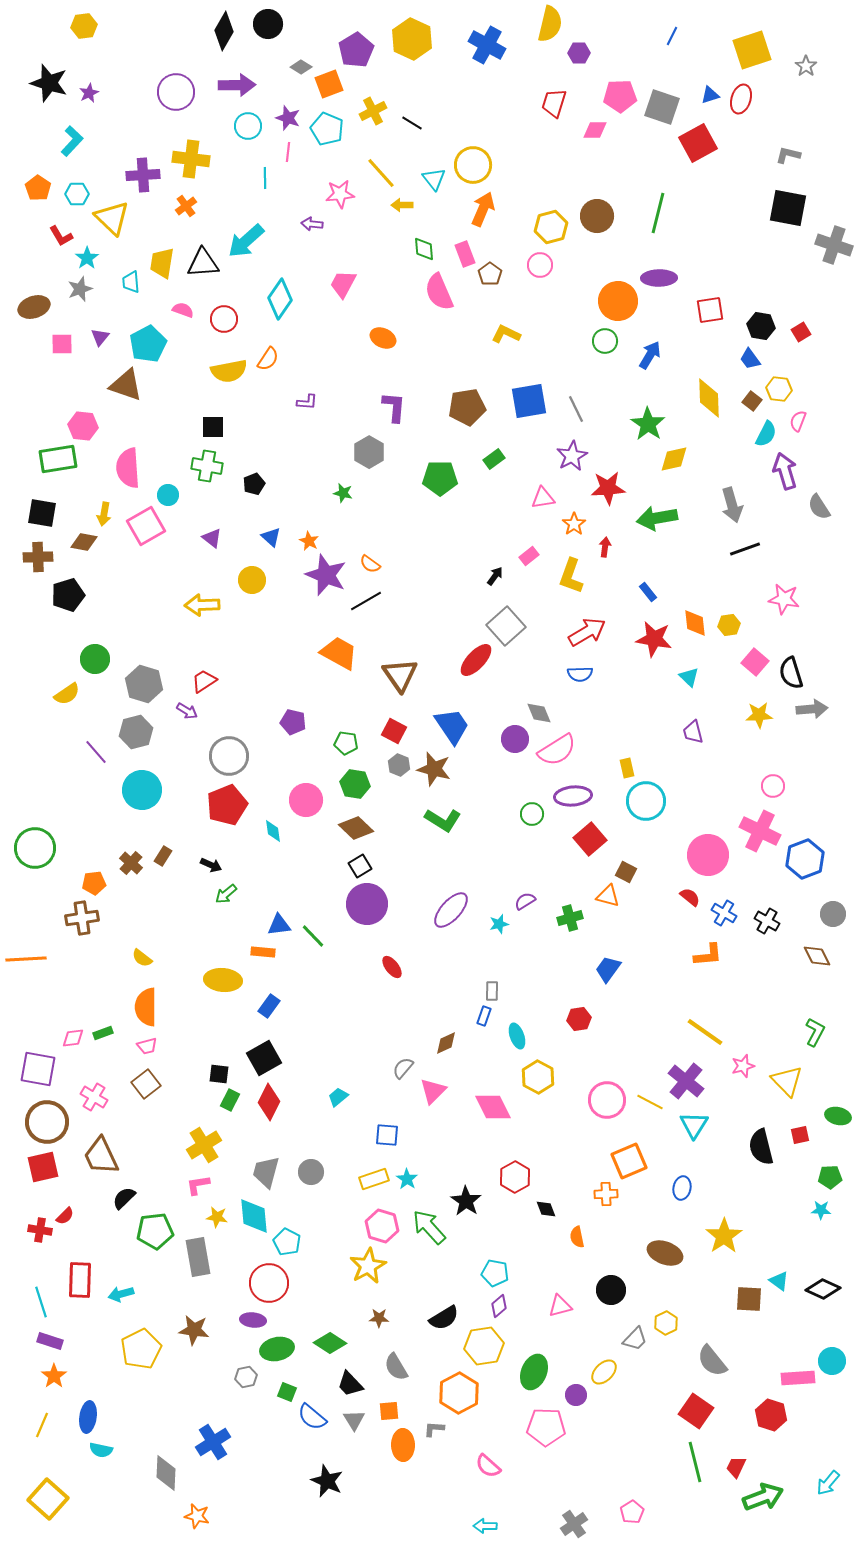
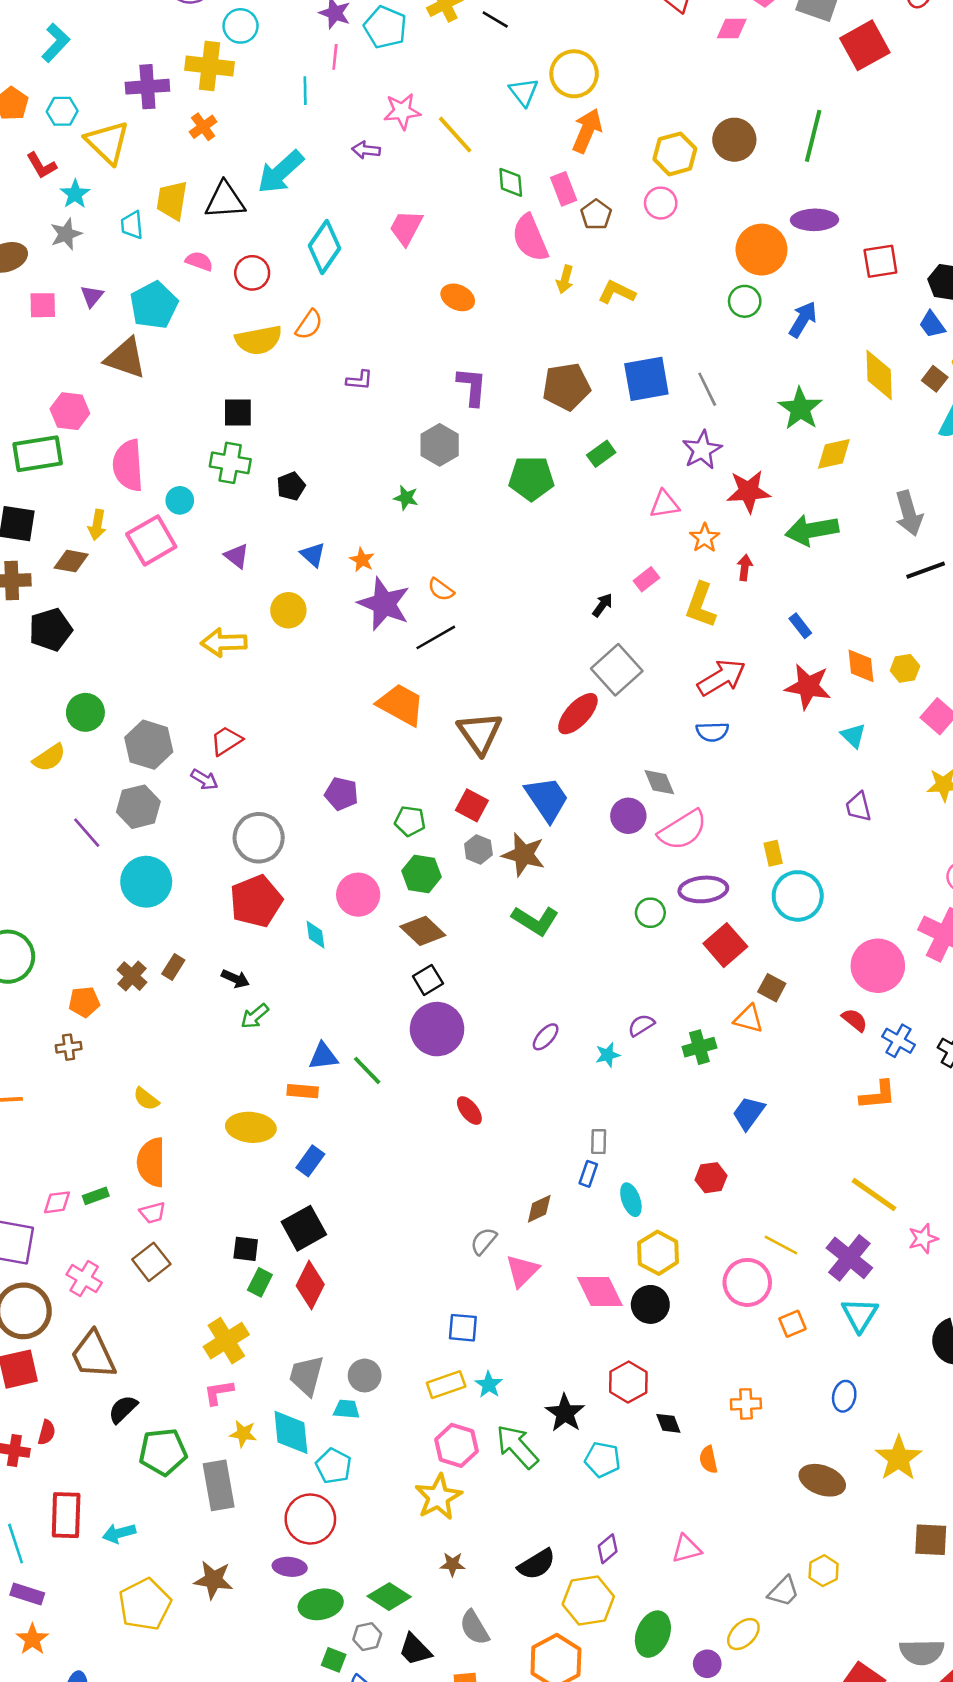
cyan circle: (248, 126) -> (241, 26), moved
yellow line: (381, 173) -> (455, 135), moved
yellow arrow: (402, 205) -> (565, 279), moved, turned -75
purple ellipse: (451, 910) -> (546, 1037), size x0.6
brown cross: (82, 918) -> (69, 1047), size x0.6
cyan trapezoid: (338, 1097) -> (347, 1409), moved, turned 45
yellow line: (650, 1102) -> (781, 1245), moved
orange square: (629, 1161) -> (793, 1324), moved, size x0.6
red semicircle: (65, 1216) -> (47, 1432), turned -30
cyan pentagon: (495, 1273) -> (602, 1460), moved
black circle: (611, 1290) -> (650, 1304), moved
gray semicircle: (712, 1361) -> (922, 1652), moved, turned -52
gray hexagon: (246, 1377) -> (367, 1637), moved

